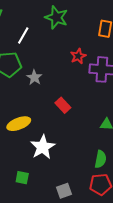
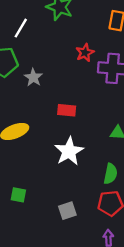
red rectangle: (63, 105) -> (67, 110), turned -42
white star: (43, 147) -> (69, 151), moved

